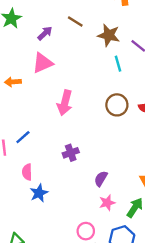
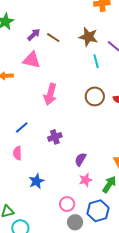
brown line: (75, 21) -> (53, 38), moved
pink triangle: (42, 63) -> (32, 60), turned 36
blue line: (23, 137) -> (22, 127), moved
blue star: (39, 193) -> (36, 181), moved

